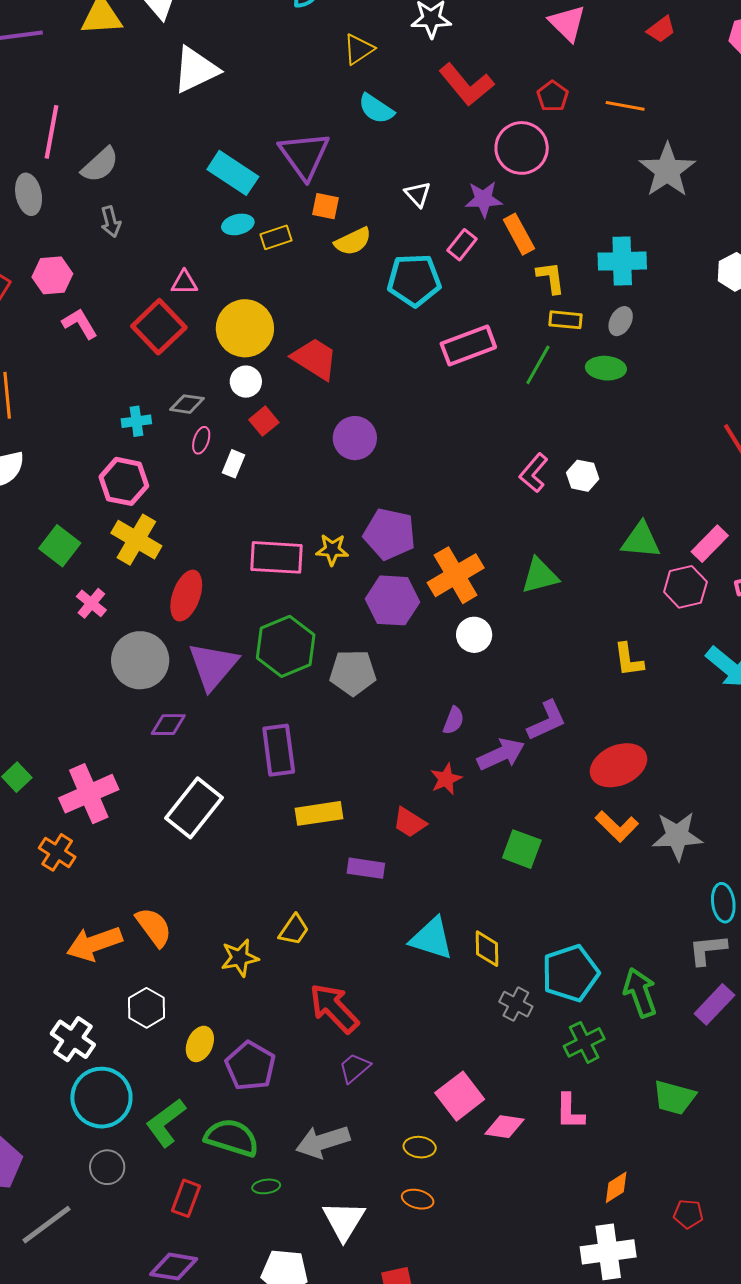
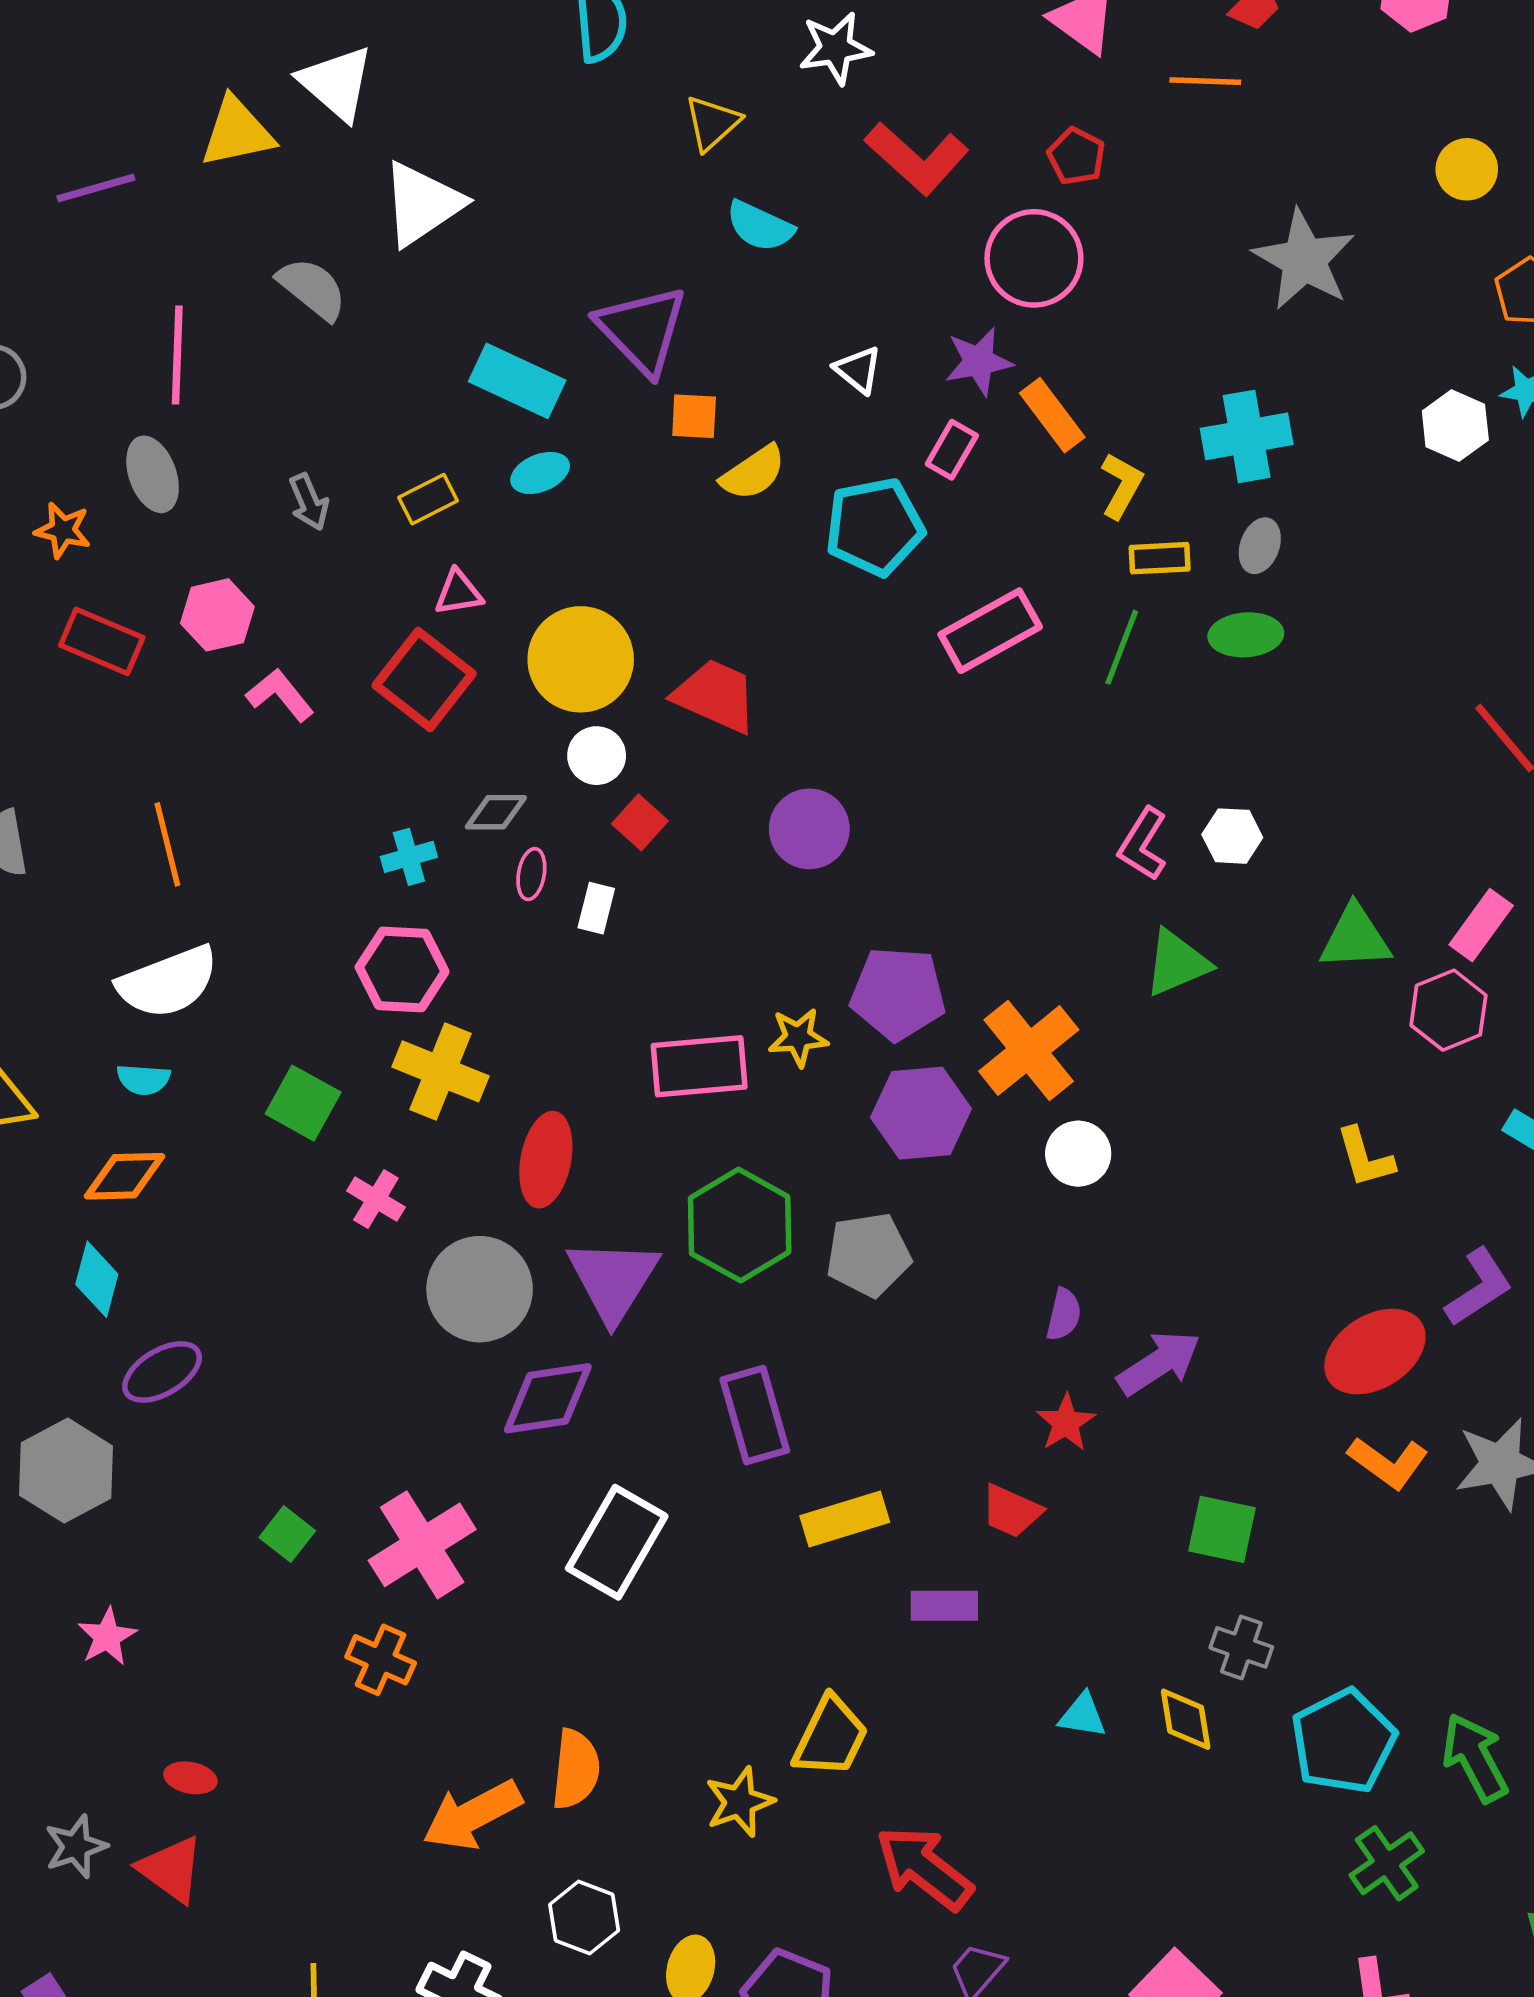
orange line: (625, 106) -> (1205, 81), moved
gray semicircle: (100, 165) -> (312, 289), moved, turned -90
yellow rectangle: (276, 237) -> (428, 499), moved
yellow L-shape: (551, 278) -> (1121, 486), turned 45
green triangle: (540, 576) -> (1177, 963), moved
purple L-shape: (547, 721) -> (1479, 1287), moved
purple diamond: (168, 725) -> (548, 1398), size x1.5
orange semicircle: (154, 927) -> (576, 1769), turned 51
yellow trapezoid: (294, 930) -> (831, 1737), size x1.4
cyan triangle: (432, 938) -> (1083, 1715), size x0.6
gray cross: (516, 1004) -> (1241, 1647), moved

